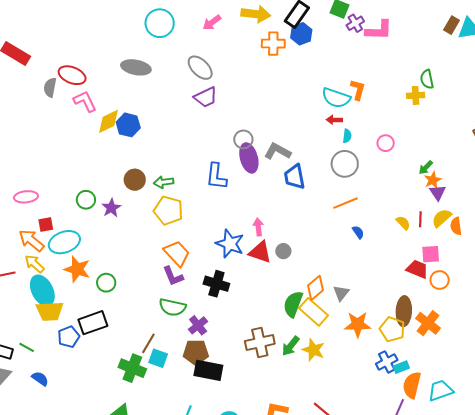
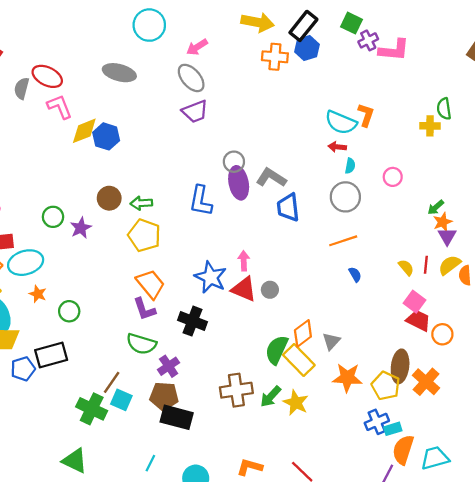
pink arrow: (212, 22) -> (197, 47), moved
pink square: (431, 254) -> (414, 302), moved, turned 36
orange star: (77, 269) -> (38, 294), size x0.6

